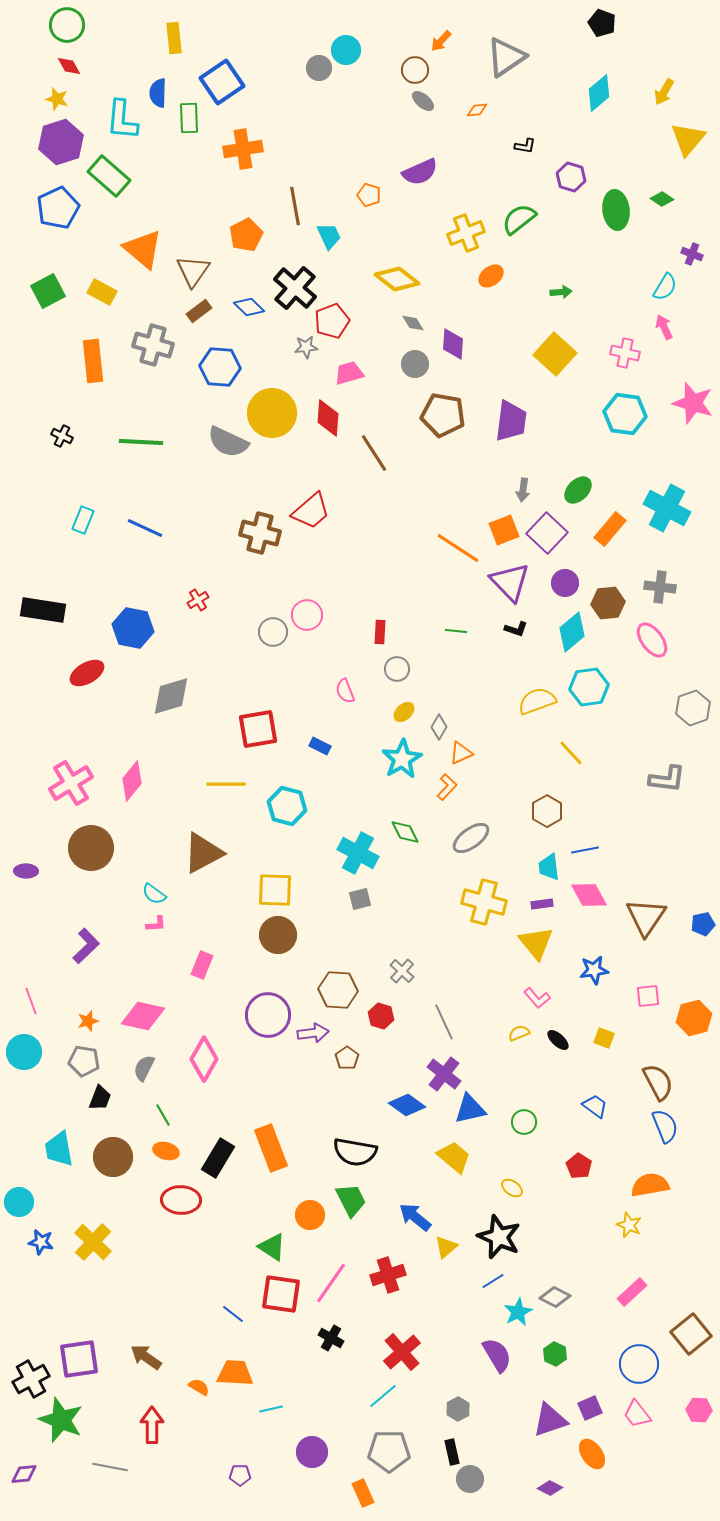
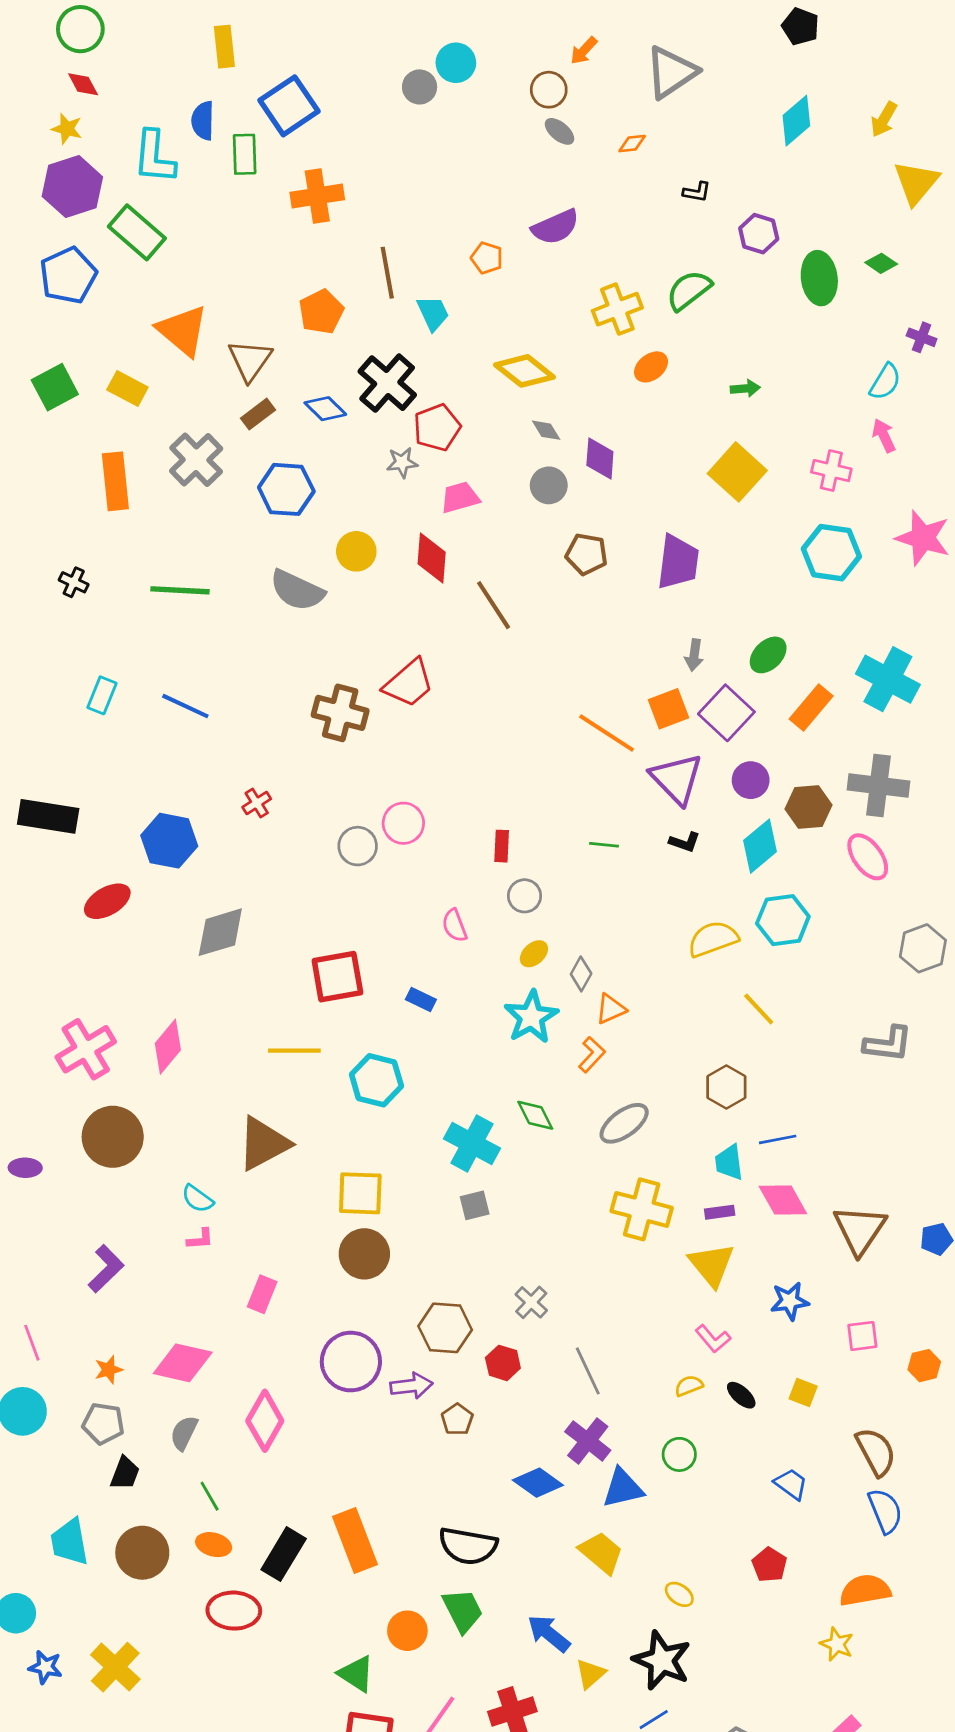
gray cross: (153, 345) -> (196, 460), turned 30
yellow circle: (272, 413) -> (356, 551), size x0.6
brown pentagon: (443, 415) -> (586, 554), size x0.7
gray cross: (660, 587) -> (878, 786), size x1.4
orange hexagon: (694, 1018) -> (924, 1366), size x0.7
green circle: (524, 1122) -> (679, 1454), moved

